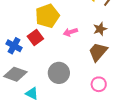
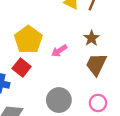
pink circle: (99, 84) -> (98, 103), moved

